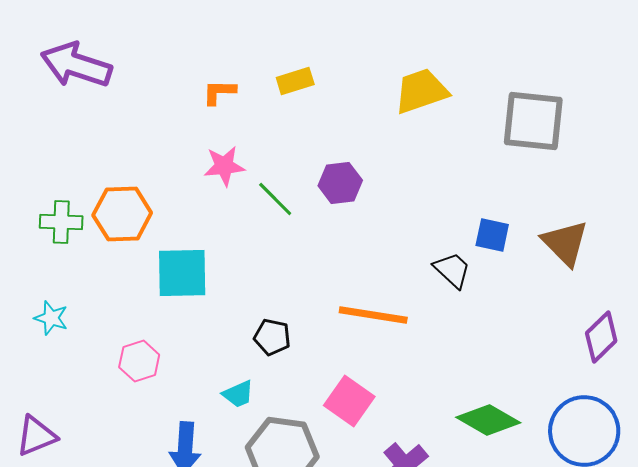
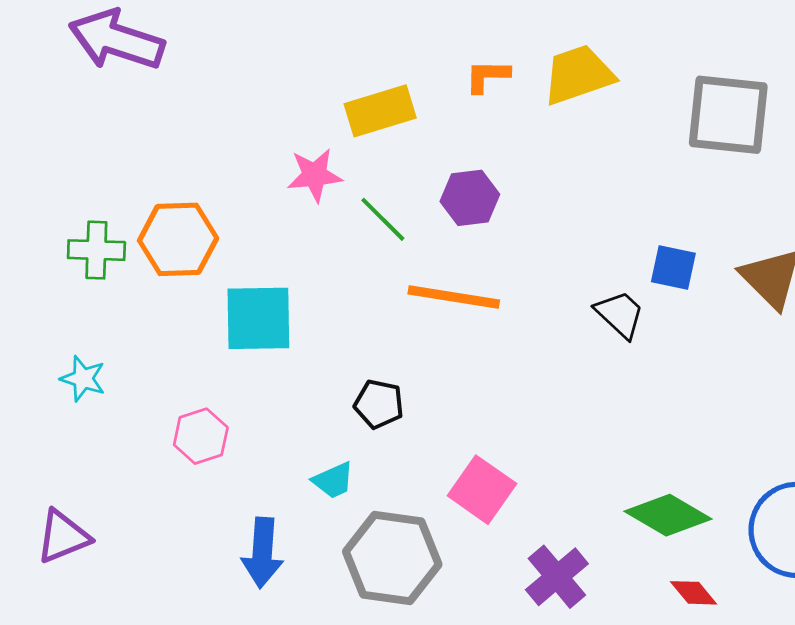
yellow rectangle: (295, 81) -> (380, 111), moved, size x1.4
orange L-shape: (219, 92) -> (487, 76), moved
orange line: (373, 315) -> (454, 297), moved

